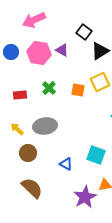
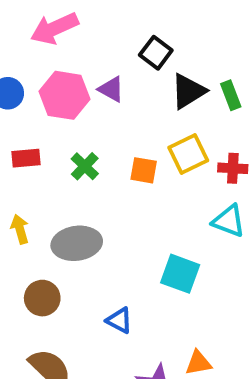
red rectangle: (20, 95) -> (26, 158), moved
yellow arrow: (17, 129) -> (20, 229), moved, turned 32
cyan square: (96, 155) -> (180, 274), moved

